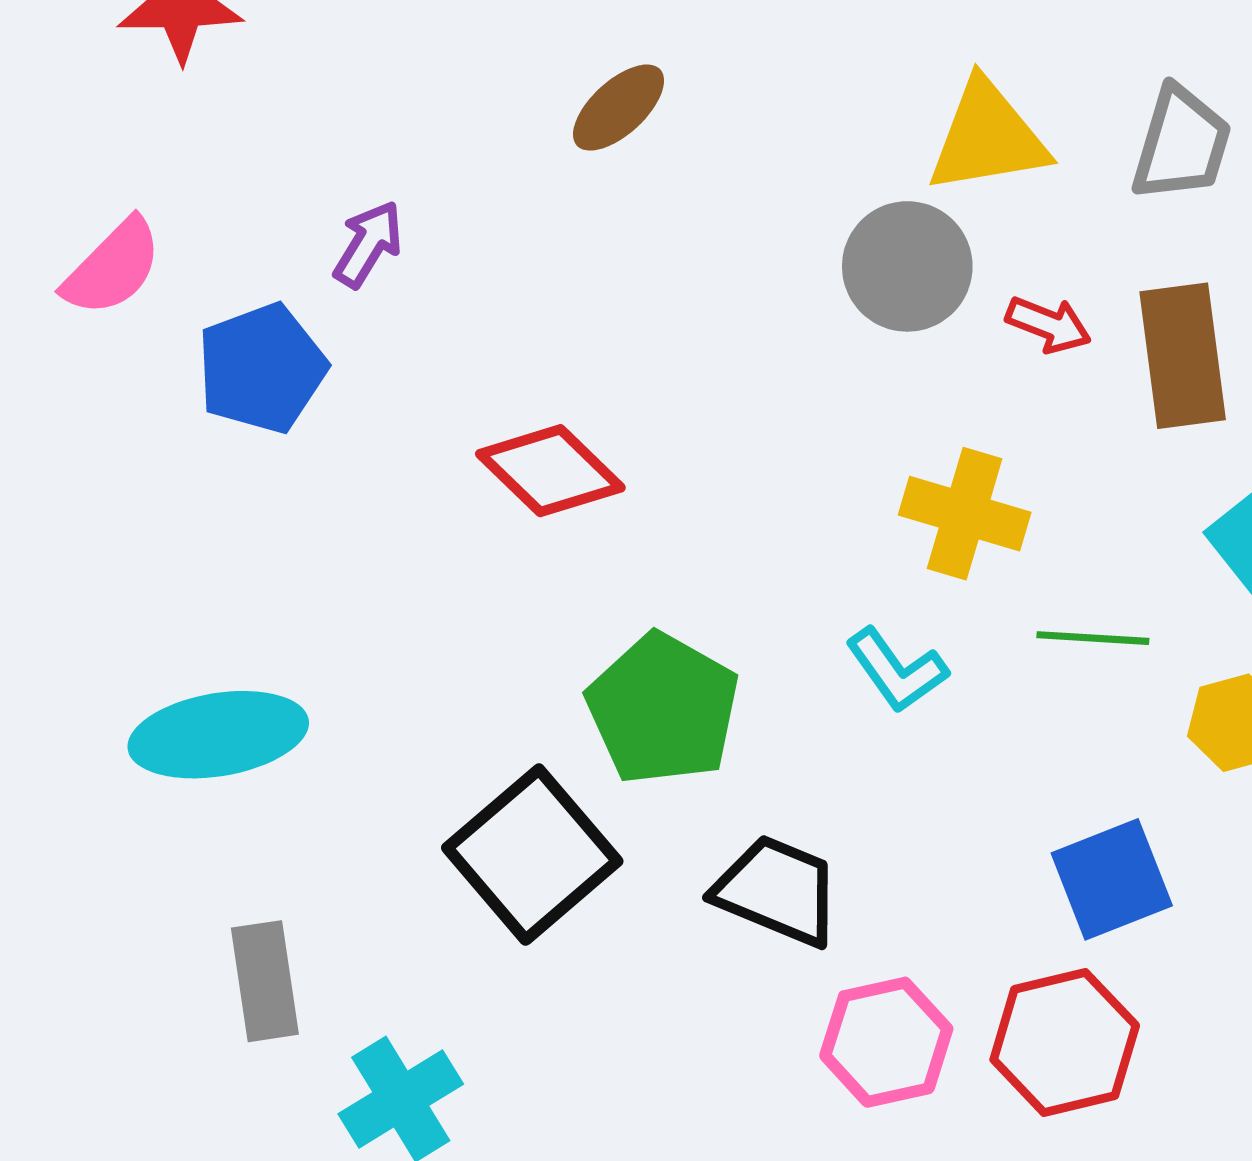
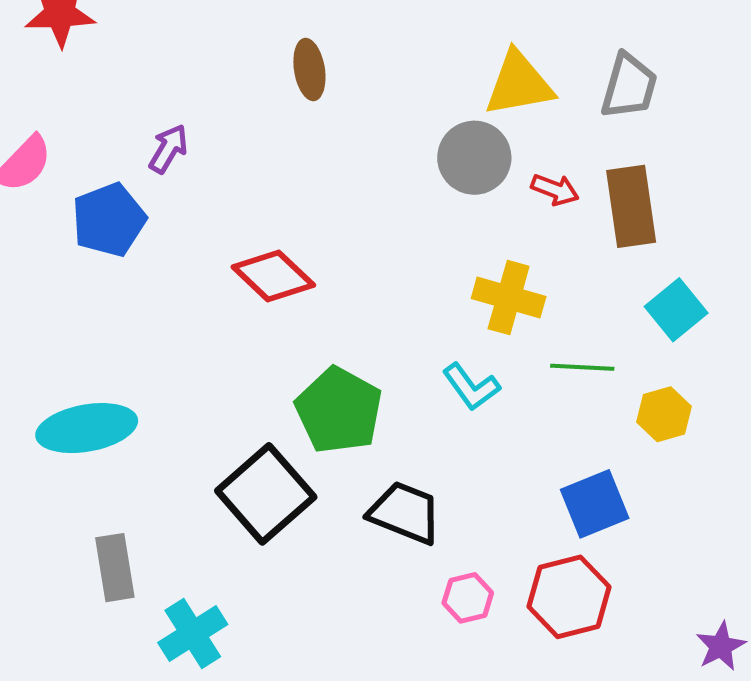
brown ellipse: (619, 108) -> (309, 70), turned -56
pink hexagon: (886, 1042) -> (468, 598), size x0.7

